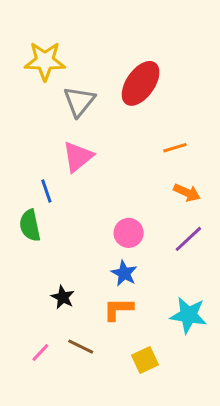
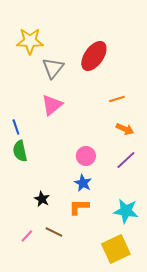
blue line: (46, 191) -> (16, 127), moved
yellow square: (145, 360) -> (116, 249), moved, size x1.6

